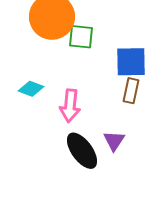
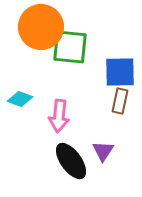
green square: (81, 37) -> (70, 47), size x1.4

